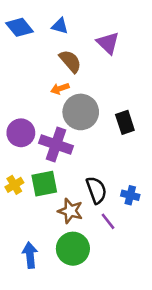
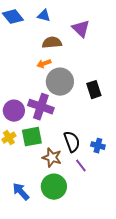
brown semicircle: (70, 61) -> (52, 43), turned -54
purple circle: (21, 133) -> (14, 111), moved
blue arrow: (30, 255) -> (21, 192), turned -36

